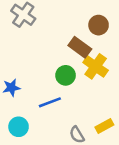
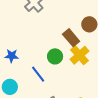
blue line: (50, 102) -> (38, 74), turned 60

